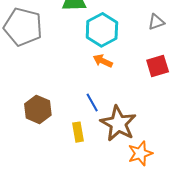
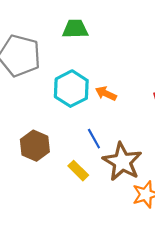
cyan hexagon: (102, 30) -> (71, 89), moved
yellow rectangle: (78, 132) -> (78, 171), turned -36

